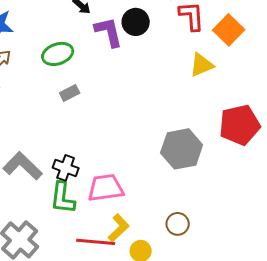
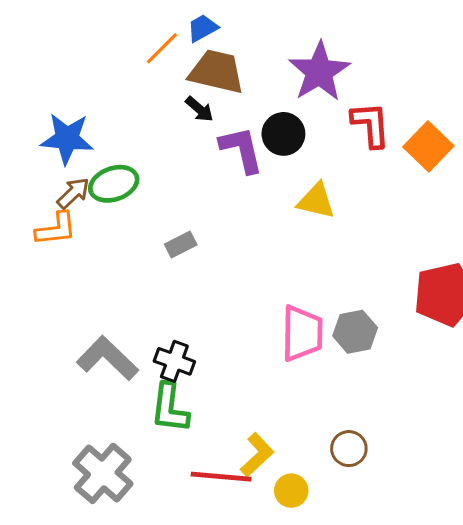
green ellipse: (58, 54) -> (114, 184), moved
yellow triangle: (202, 65) -> (316, 201), moved, turned 36
gray hexagon: (182, 149) -> (355, 332), size x0.7
pink trapezoid: (106, 188) -> (302, 333), moved, turned 99

